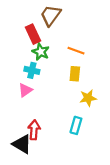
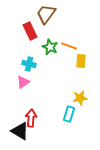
green star: (41, 52) -> (50, 47), moved
yellow rectangle: (75, 74) -> (81, 61), moved
yellow star: (88, 98) -> (80, 98), moved

